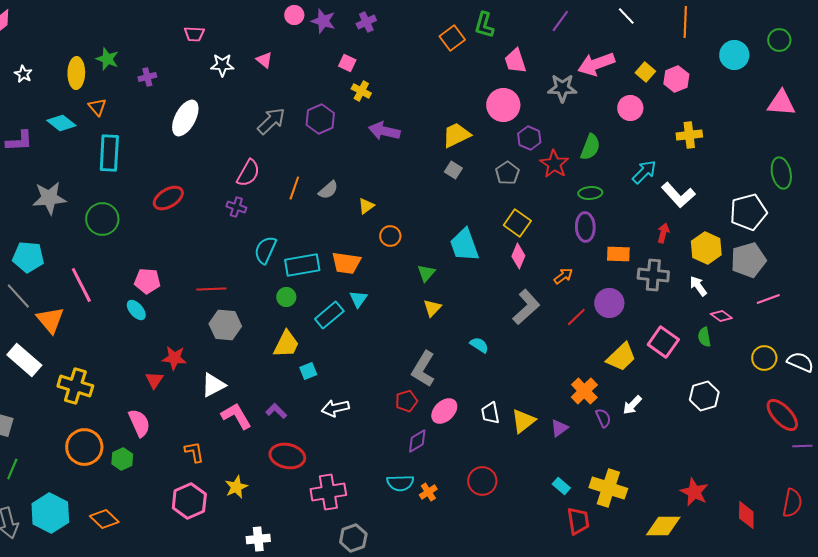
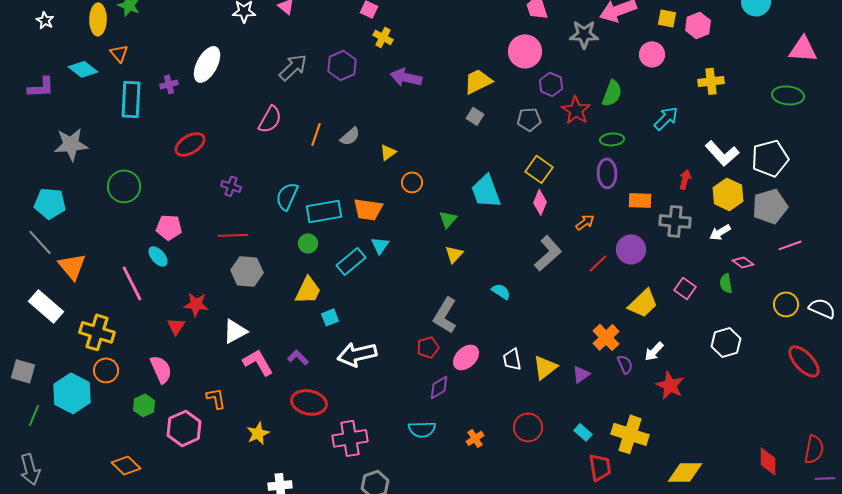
yellow square: (645, 72) -> (667, 18), turned -30
purple cross: (147, 77) -> (169, 84), moved
gray pentagon: (507, 173) -> (529, 119), turned 30
green ellipse: (781, 173) -> (788, 95), moved, turned -72
white L-shape: (678, 195) -> (722, 153), moved
purple cross: (236, 207) -> (231, 186), moved
green circle: (102, 219) -> (124, 186), moved
pink line: (81, 285) -> (132, 283), moved
white arrow: (698, 286) -> (720, 232), turned -85
pink square: (663, 342) -> (685, 288), size x0.7
white arrow: (335, 408) -> (357, 354), size x1.4
purple line: (802, 446) -> (825, 478), moved
orange circle: (84, 447) -> (106, 370), moved, size x0.7
red circle: (482, 481) -> (528, 427), moved
orange cross: (428, 492) -> (475, 438), moved
red star: (694, 492) -> (670, 385), moved
pink hexagon: (189, 501) -> (184, 428), moved
cyan hexagon: (50, 513) -> (72, 393), moved

